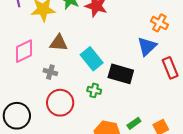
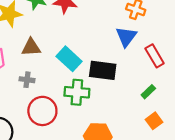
green cross: (94, 90) -> (77, 92), size x1.6
green rectangle: (134, 123) -> (148, 92), moved

